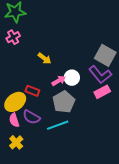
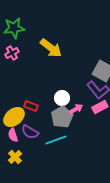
yellow arrow: (45, 58) -> (51, 48), moved, size x1.6
white circle: (72, 78) -> (62, 98), moved
pink arrow: (59, 81) -> (76, 109), moved

